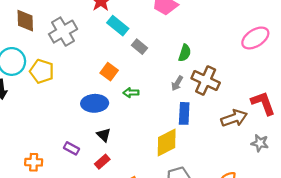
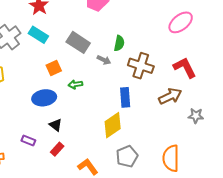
cyan rectangle: (118, 26) -> (38, 35), moved
gray rectangle: (140, 47) -> (78, 42), size x1.6
orange square: (109, 72) -> (54, 68), turned 35
gray arrow: (177, 83) -> (104, 60), moved, turned -88
red L-shape: (263, 103) -> (185, 68), moved

